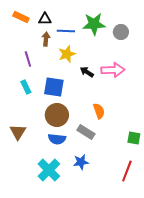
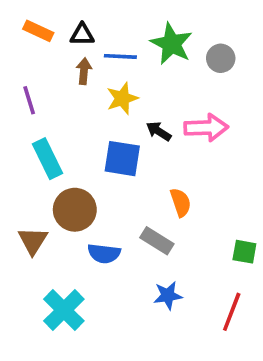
green star: (94, 24) -> (171, 44), turned 30
purple line: (28, 59) -> (29, 100), moved
cyan rectangle: (26, 87) -> (47, 159), size x1.5
blue square: (54, 87) -> (122, 159), moved
brown circle: (57, 115) -> (75, 210), moved
blue star: (81, 162) -> (168, 295), moved
cyan cross: (49, 170) -> (64, 310), moved

